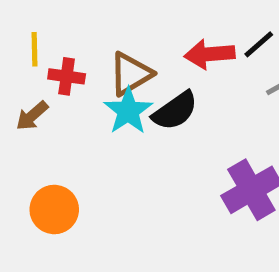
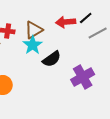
black semicircle: (175, 111) -> (52, 59), moved

